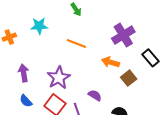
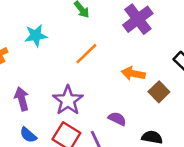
purple cross: (123, 35) -> (138, 19), moved
orange line: (76, 44) -> (86, 54), turned -60

